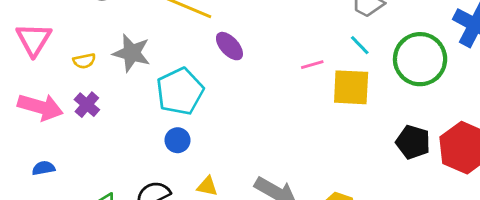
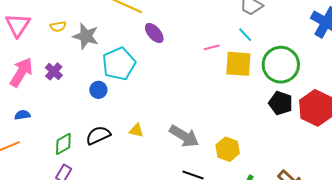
green circle: (420, 59) -> (281, 65), moved
yellow semicircle: (84, 61) -> (58, 27), moved
pink arrow: (40, 107) -> (21, 72), turned -76
blue circle: (178, 140) -> (98, 90), moved

